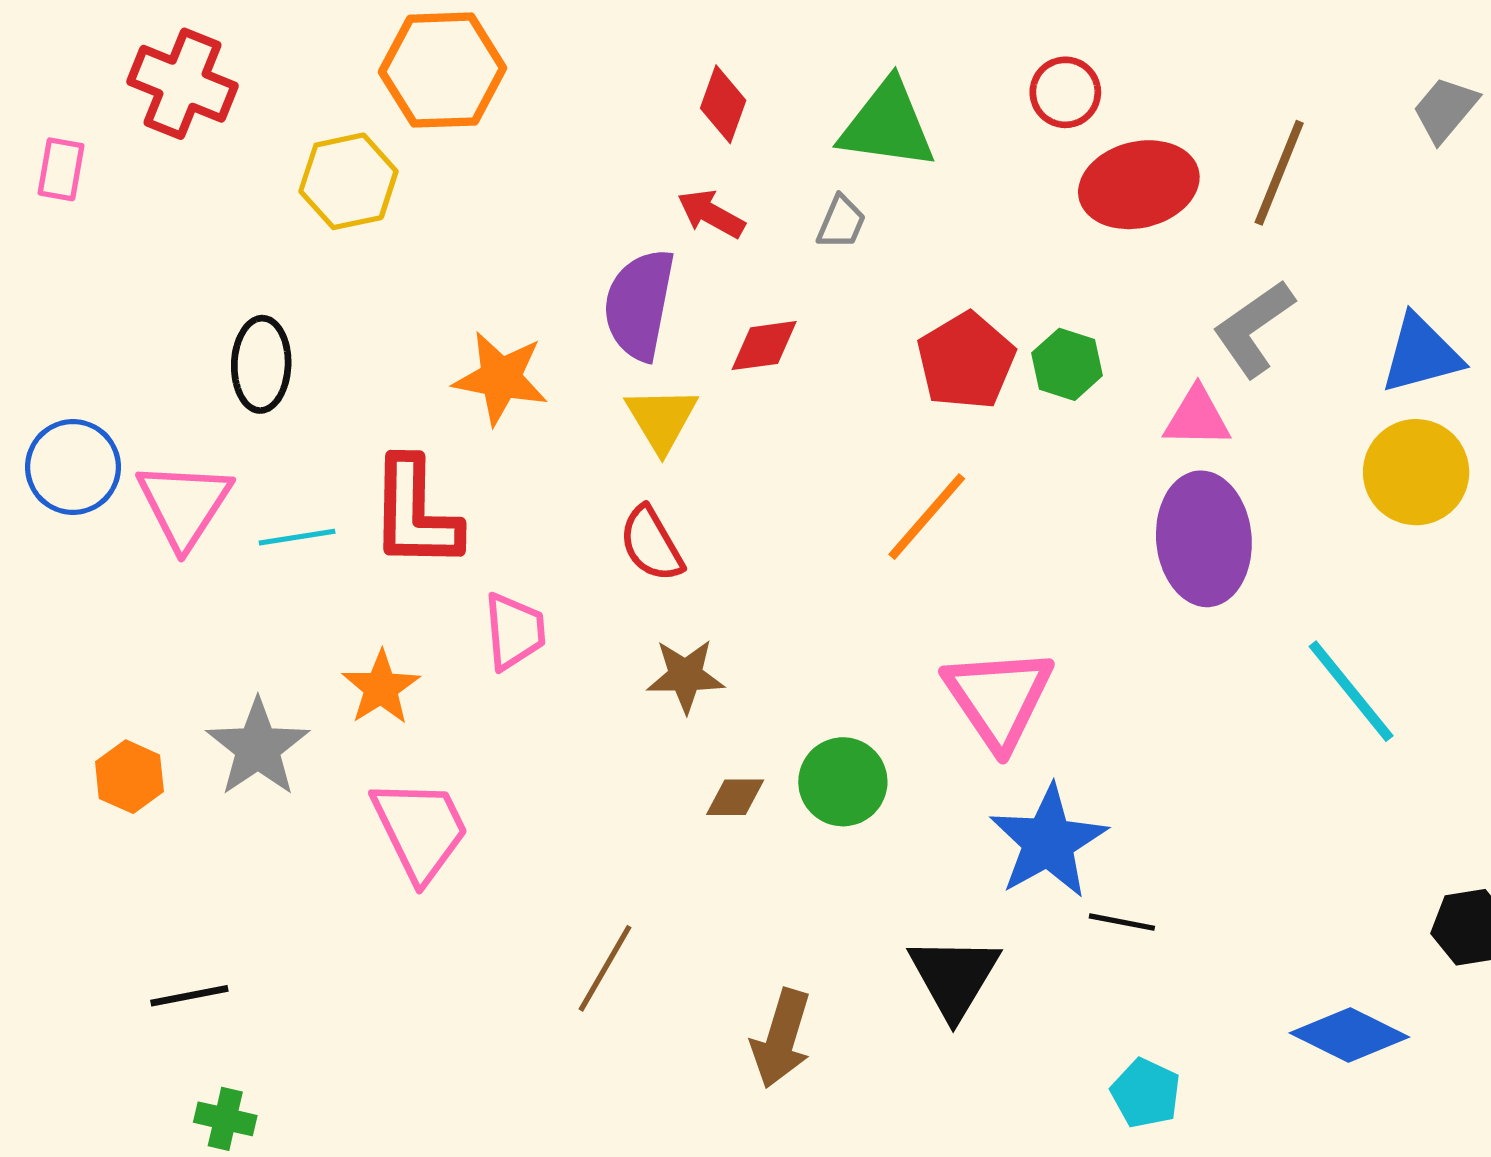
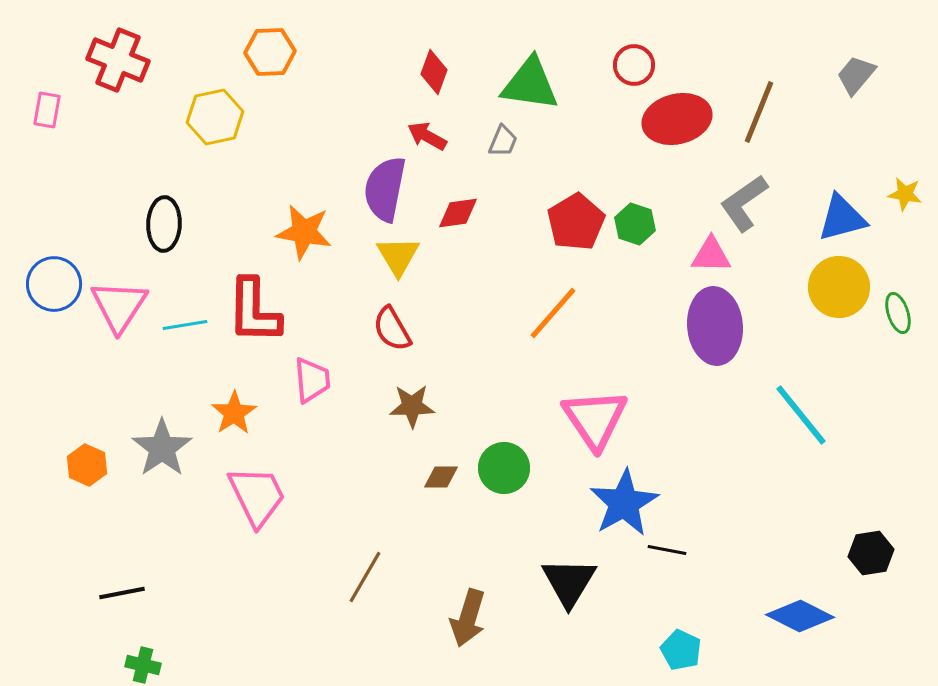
orange hexagon: (443, 70) -> (270, 52), size x0.7

